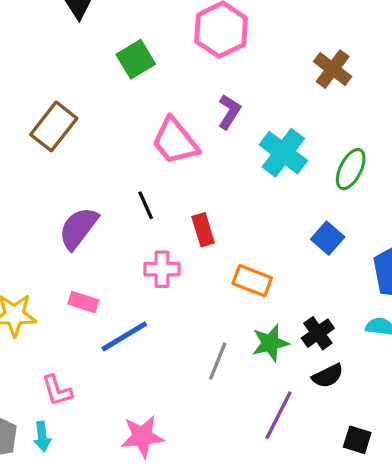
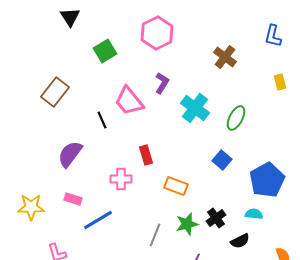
black line: (146, 205) -> (102, 120), moved
black semicircle: (328, 376) -> (240, 241), moved

